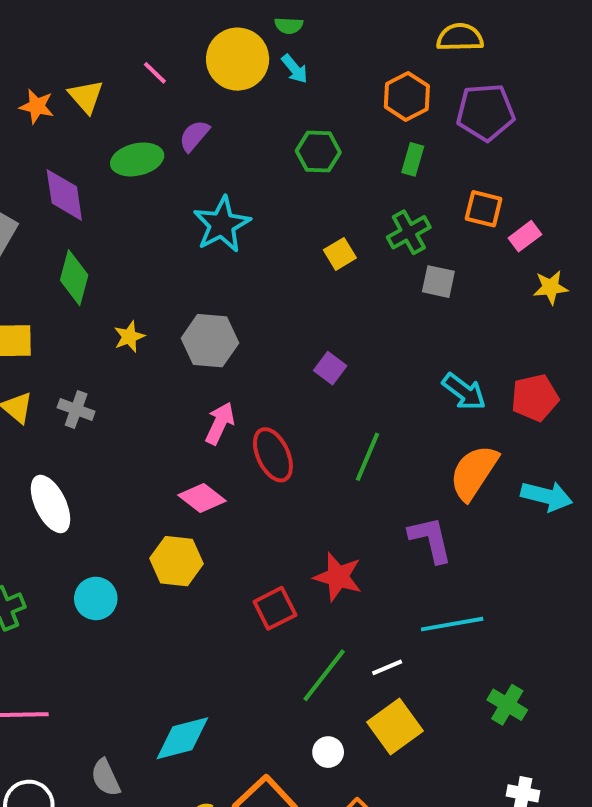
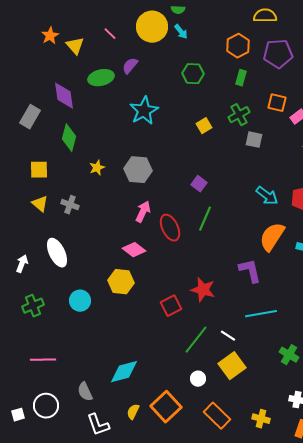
orange star: (37, 106) -> (50, 36), moved, turned 30
green line: (367, 457) -> (205, 219), moved
white line: (387, 667) -> (228, 336), turned 56

